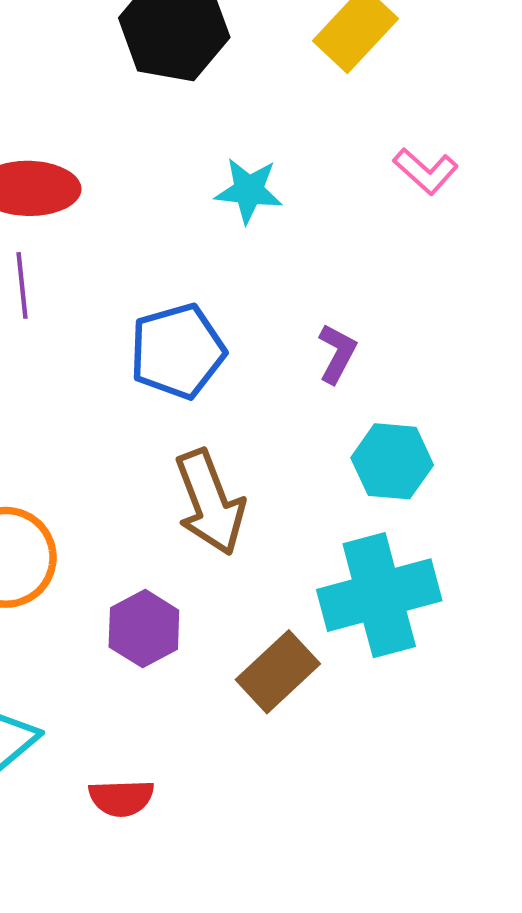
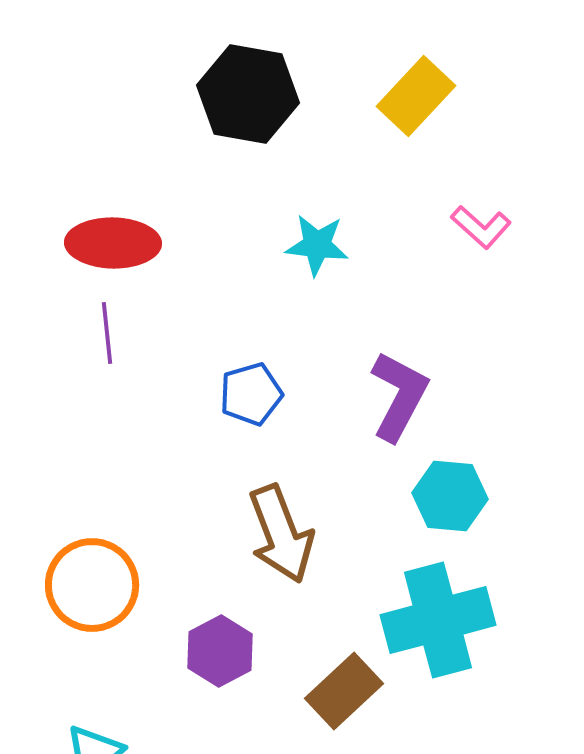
blue pentagon: (177, 351) -> (251, 394), size x0.7
purple L-shape: (337, 353) -> (399, 396), size x1.6

